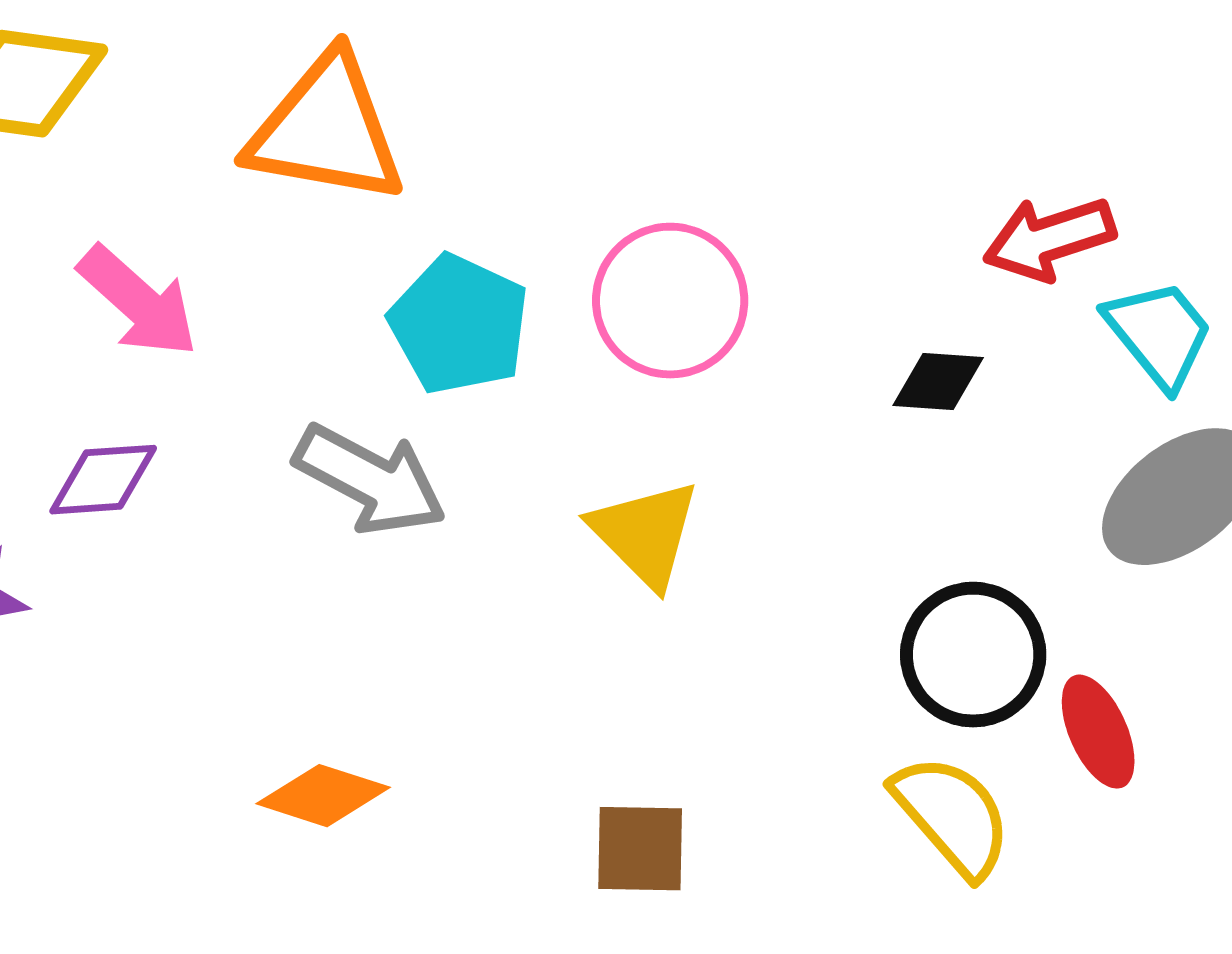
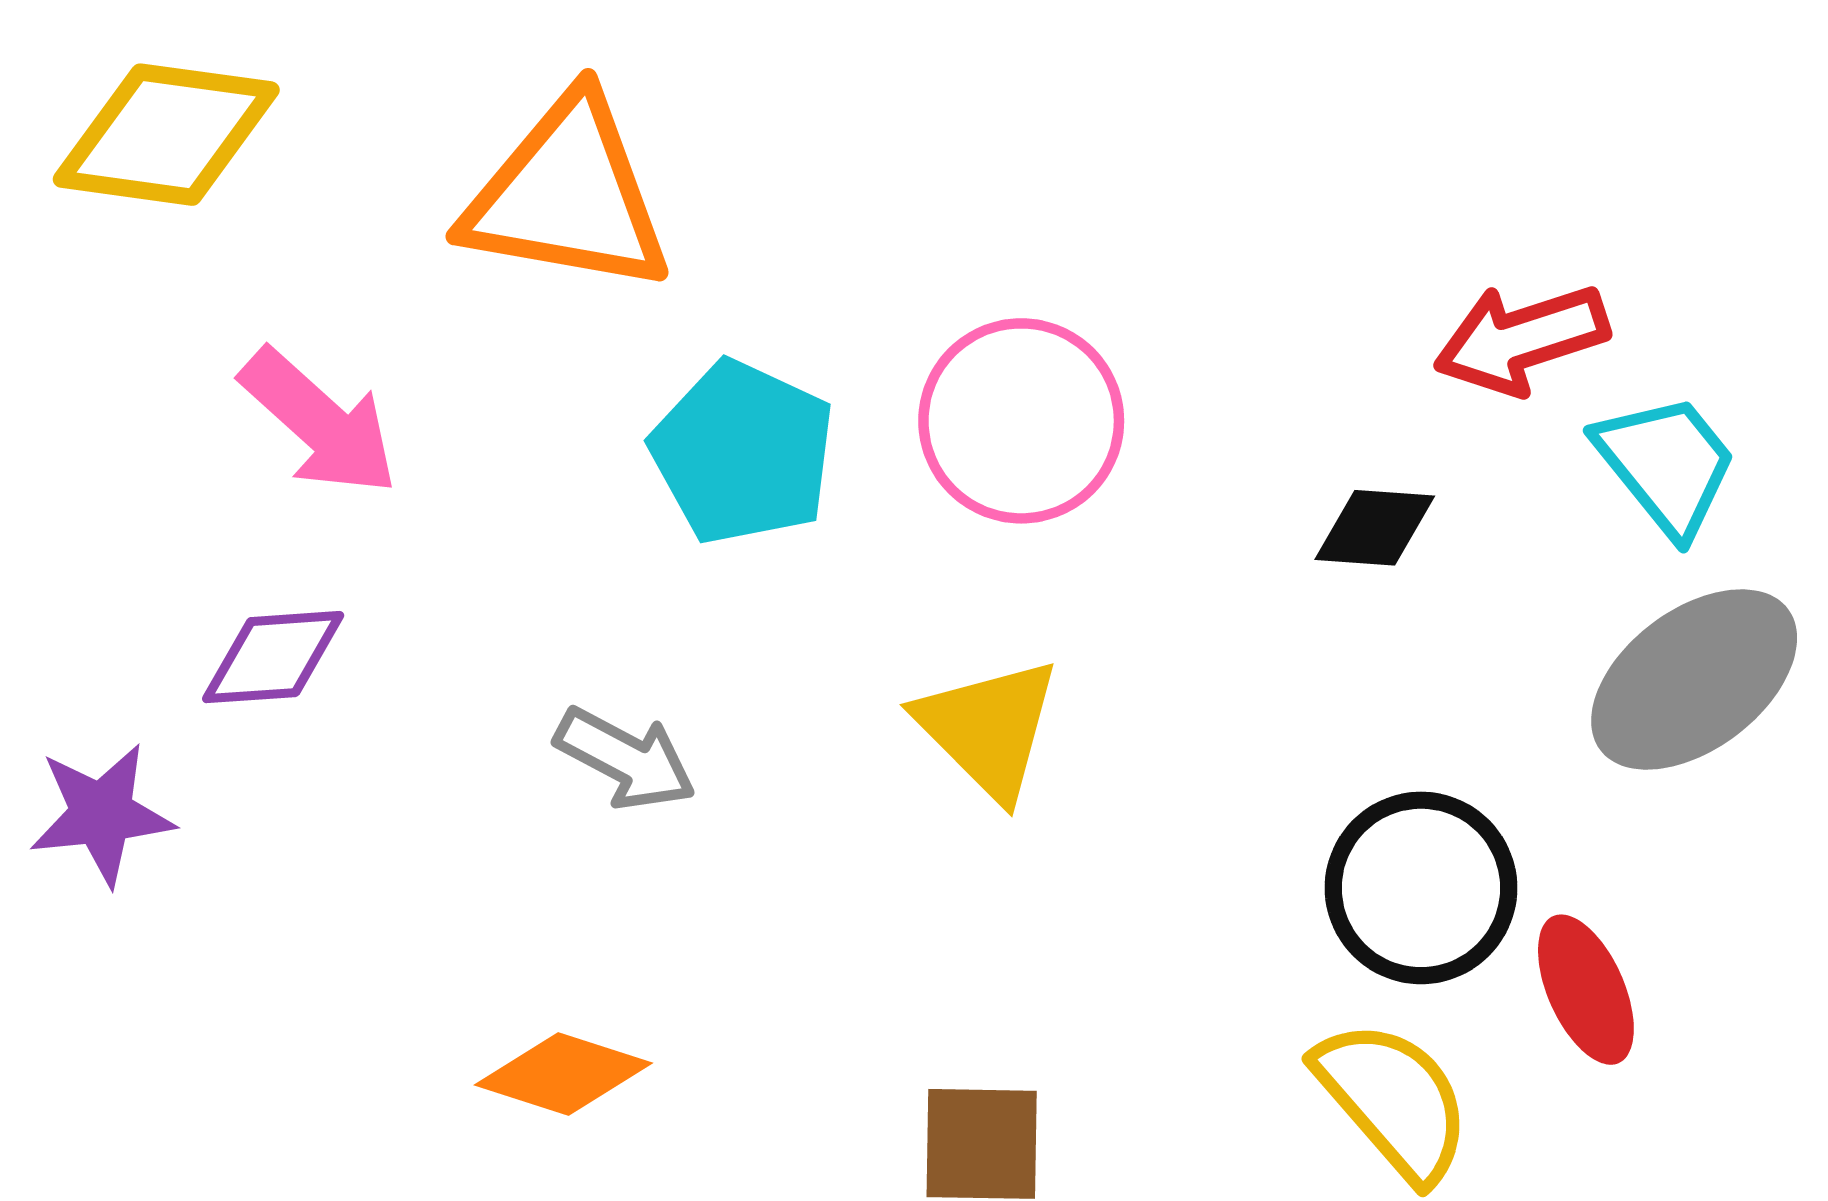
gray arrow: (370, 480) -> (625, 759), moved, size x0.7

